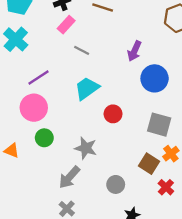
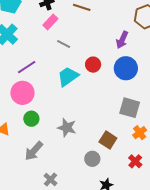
purple arrow: (134, 51) -> (122, 40), moved
red circle: (113, 114) -> (93, 65), moved
brown square: (149, 164) -> (108, 140), moved
gray arrow: (69, 177) -> (34, 151), moved

